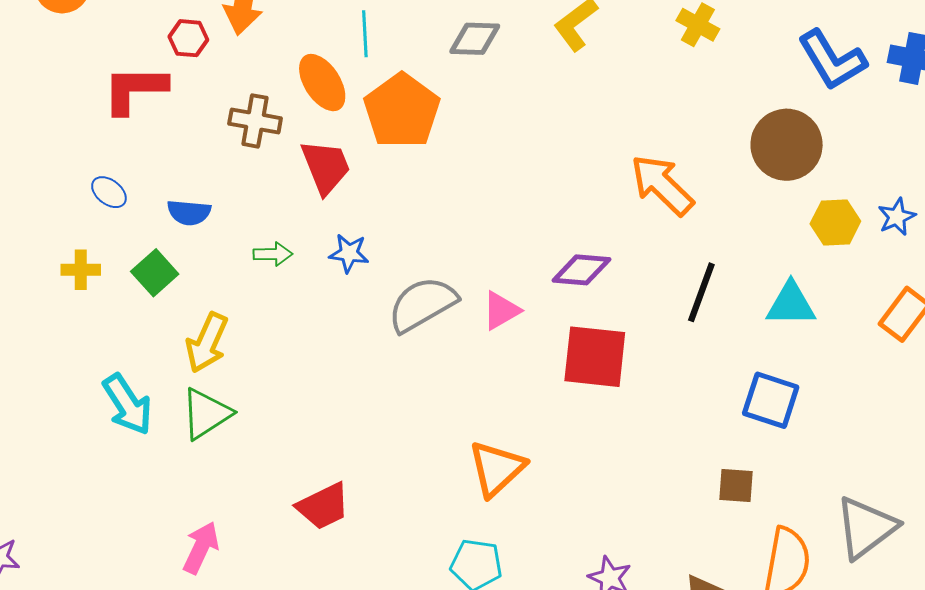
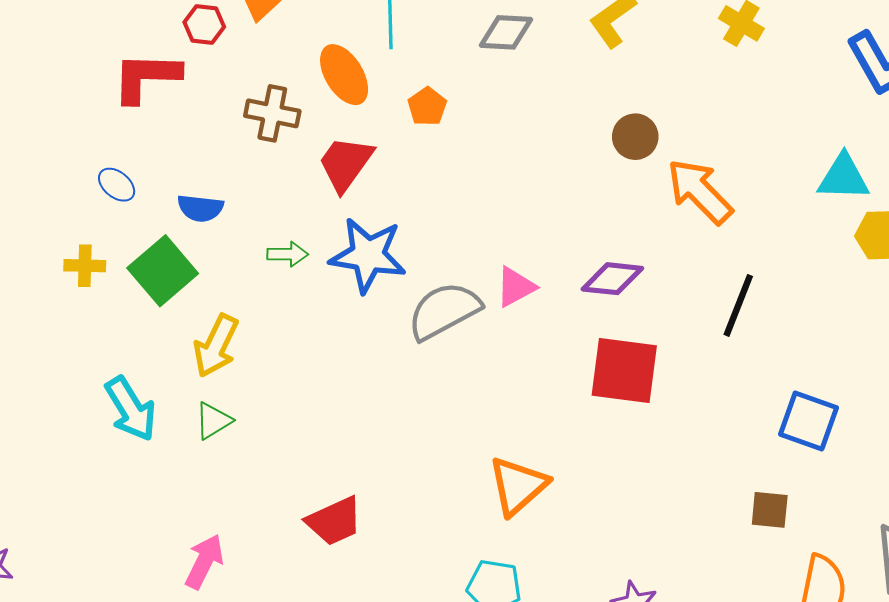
orange pentagon: (402, 111) -> (427, 107), size x0.5
brown circle: (787, 145) -> (635, 137), moved, size x0.6
red trapezoid: (326, 167) -> (346, 164), turned -124
blue star: (349, 253) -> (368, 255), size x1.8
green square: (155, 273) -> (163, 271), size x1.4
cyan triangle: (791, 304) -> (843, 177), moved
pink triangle: (501, 311) -> (516, 287), moved
green triangle: (206, 414) -> (213, 421), size x0.7

